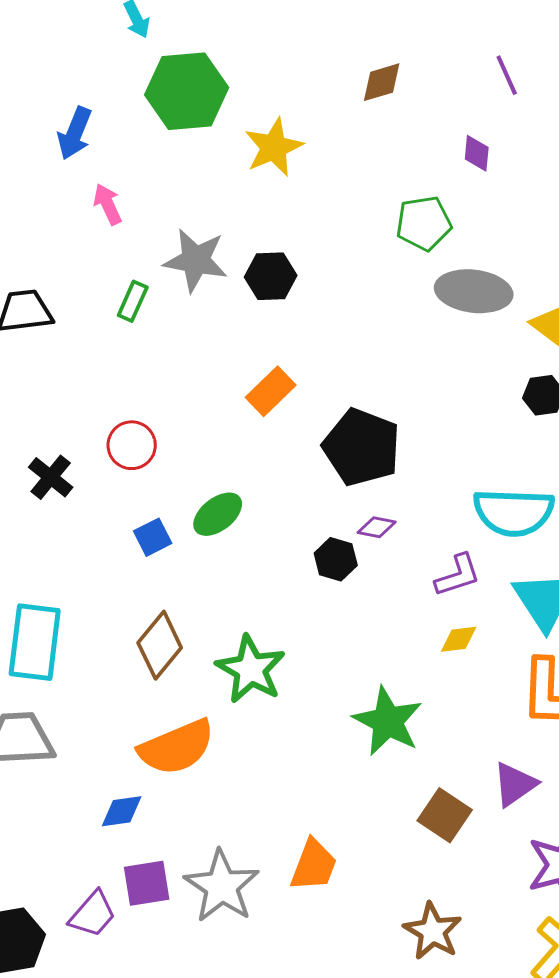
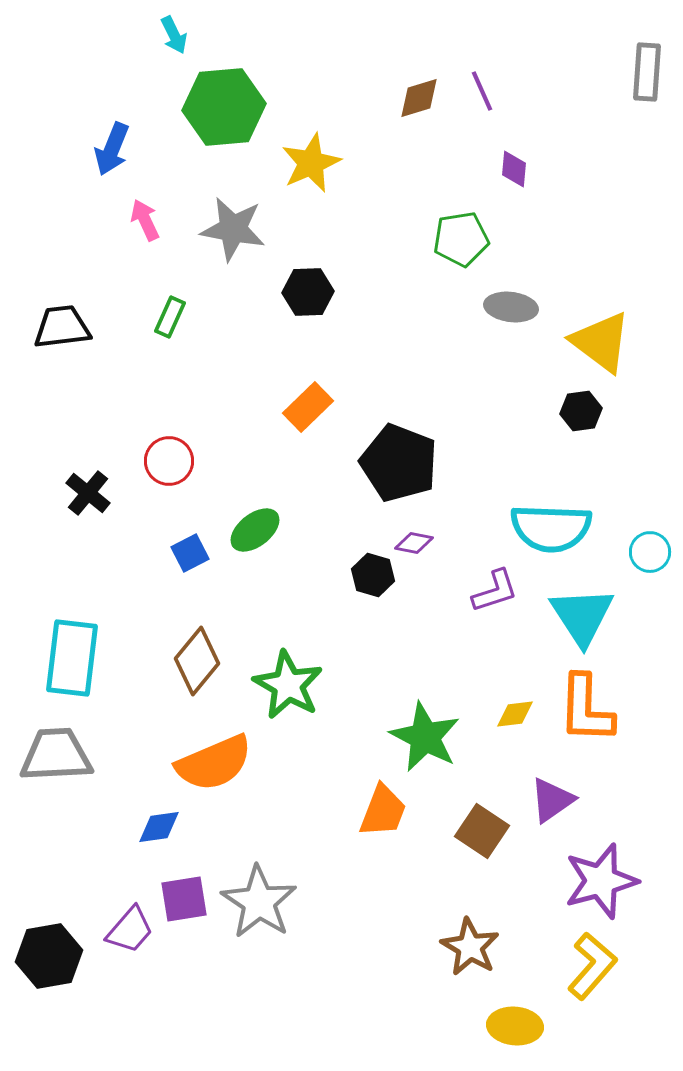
purple line: (507, 75) -> (482, 91), moved
gray star: (196, 260) -> (233, 229), moved
gray ellipse: (474, 291) -> (511, 307), size x0.7
yellow diamond: (459, 639) -> (515, 714), moved
orange trapezoid: (314, 865) -> (383, 811), moved

